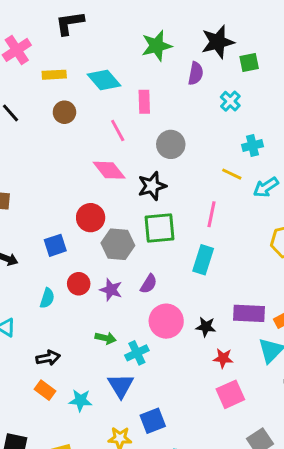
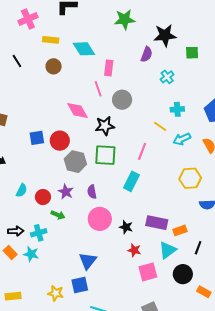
green star: (157, 46) -> (125, 19), moved
green square: (249, 63) -> (192, 53), moved
pink line: (118, 130) -> (98, 89), moved
blue square: (55, 245) -> (37, 138), moved
red circle: (79, 284) -> (43, 197), moved
purple semicircle: (149, 284) -> (92, 192), turned 128
green arrow: (106, 338) -> (58, 215), moved
cyan cross: (137, 353) -> (39, 233), moved
blue triangle: (121, 386) -> (88, 261), moved
pink square: (230, 394) -> (148, 272), moved
cyan star: (80, 400) -> (31, 254), moved

